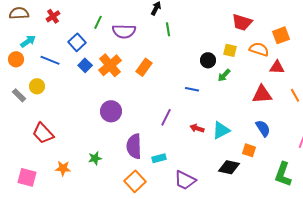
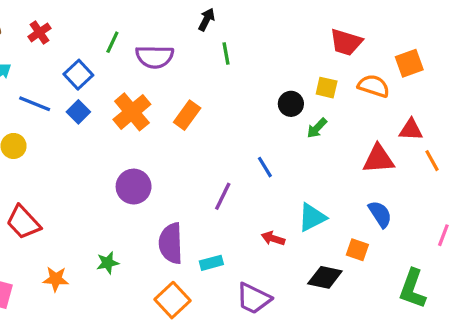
blue square: (85, 65) -> (78, 112), moved
red triangle: (277, 67) -> (411, 130), moved
blue line: (192, 89) -> (265, 167), moved, turned 48
red arrow: (197, 128) -> (273, 238), moved

